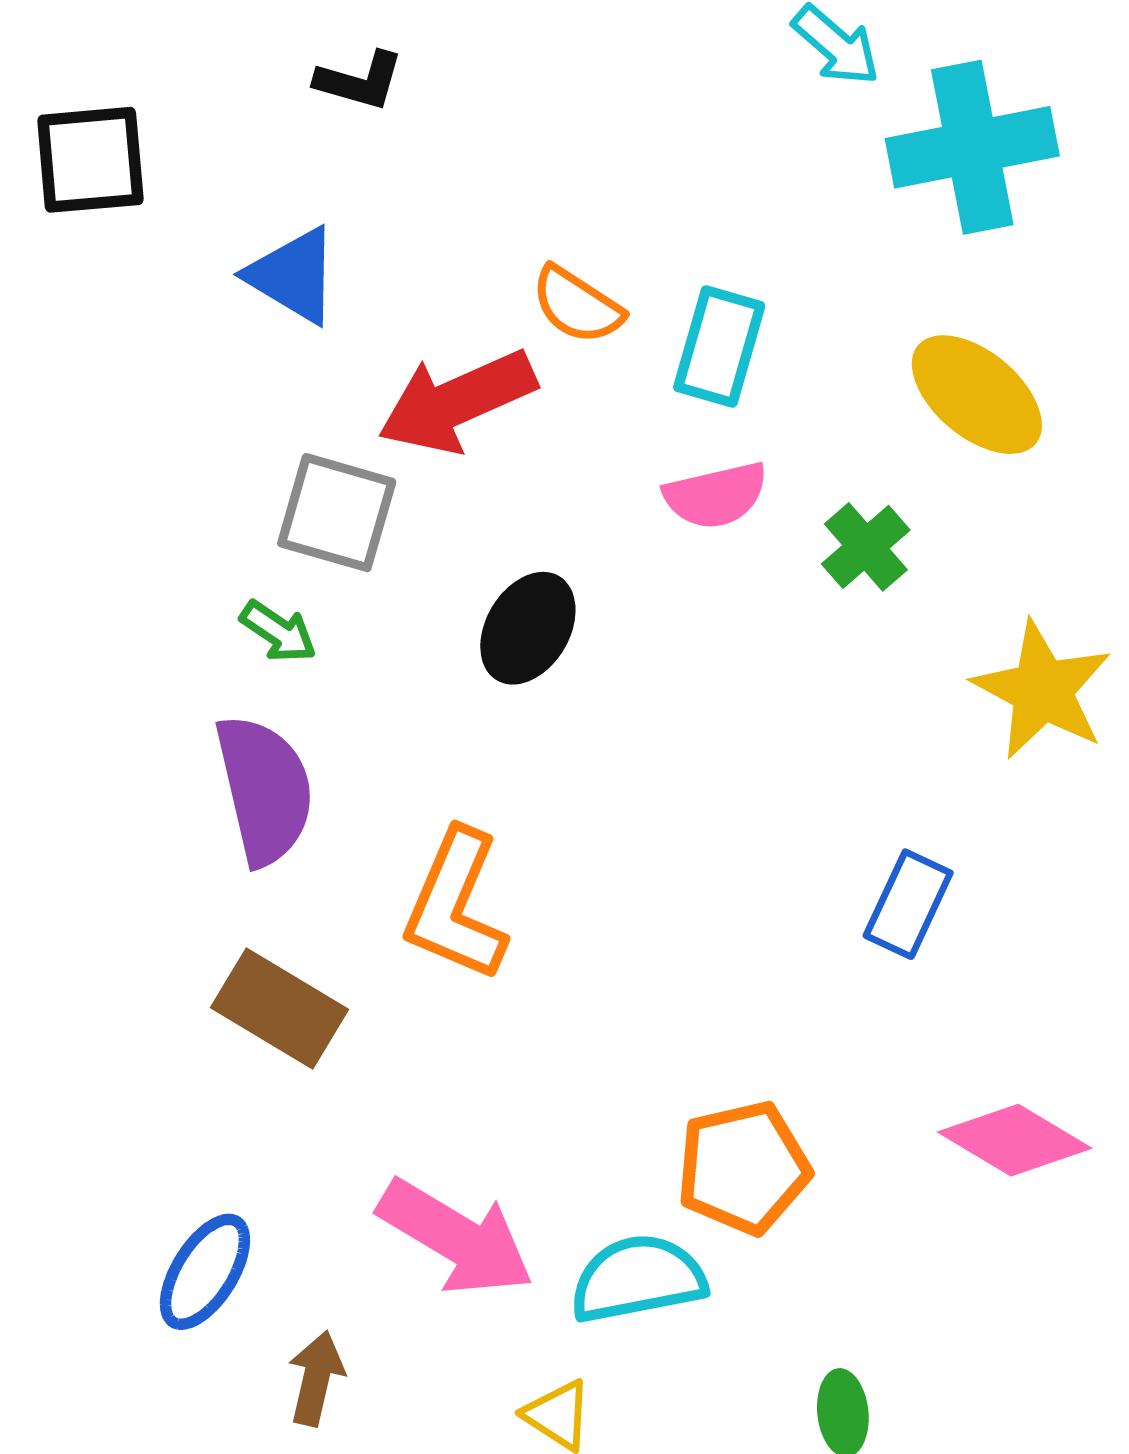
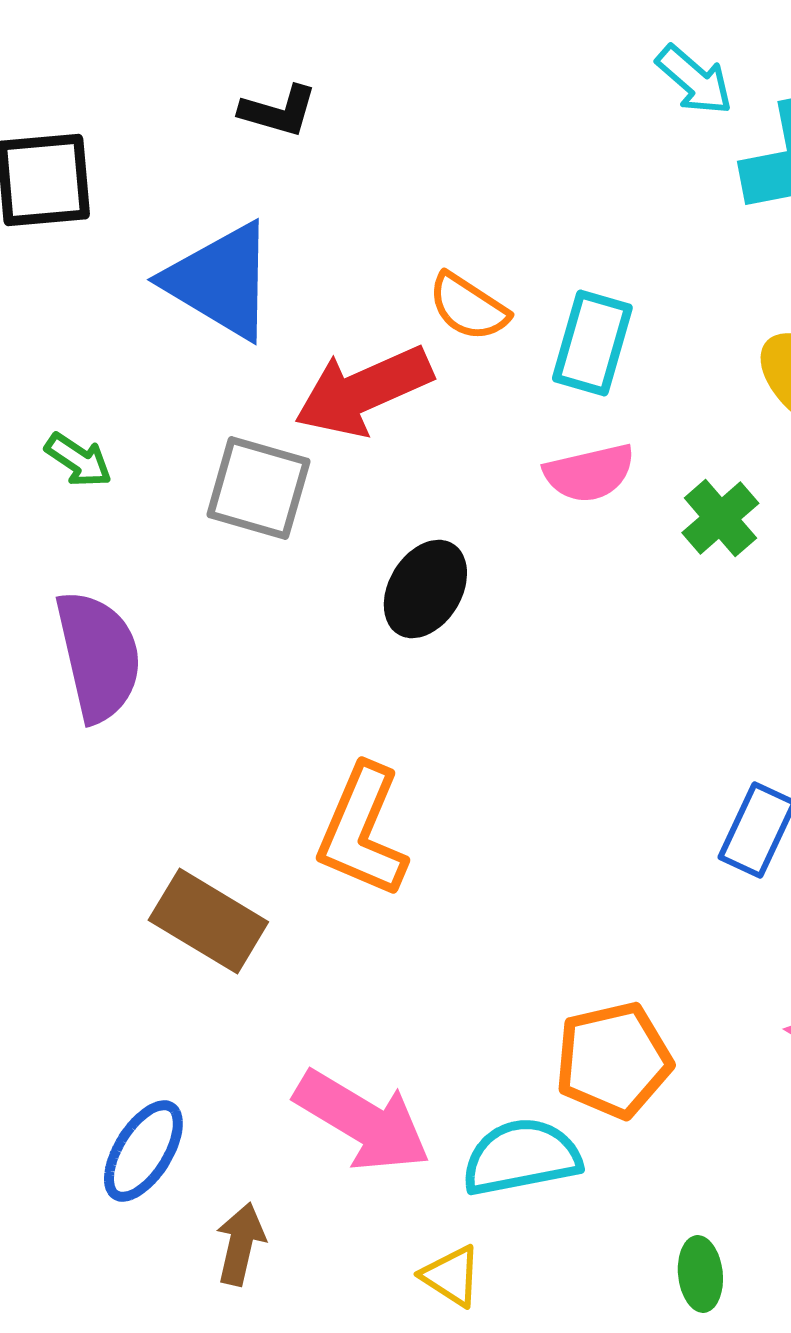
blue triangle: (293, 275) -> (220, 281), size x1.4
green arrow: (278, 632) -> (78, 460), moved
purple semicircle: (265, 790) -> (98, 656), moved

